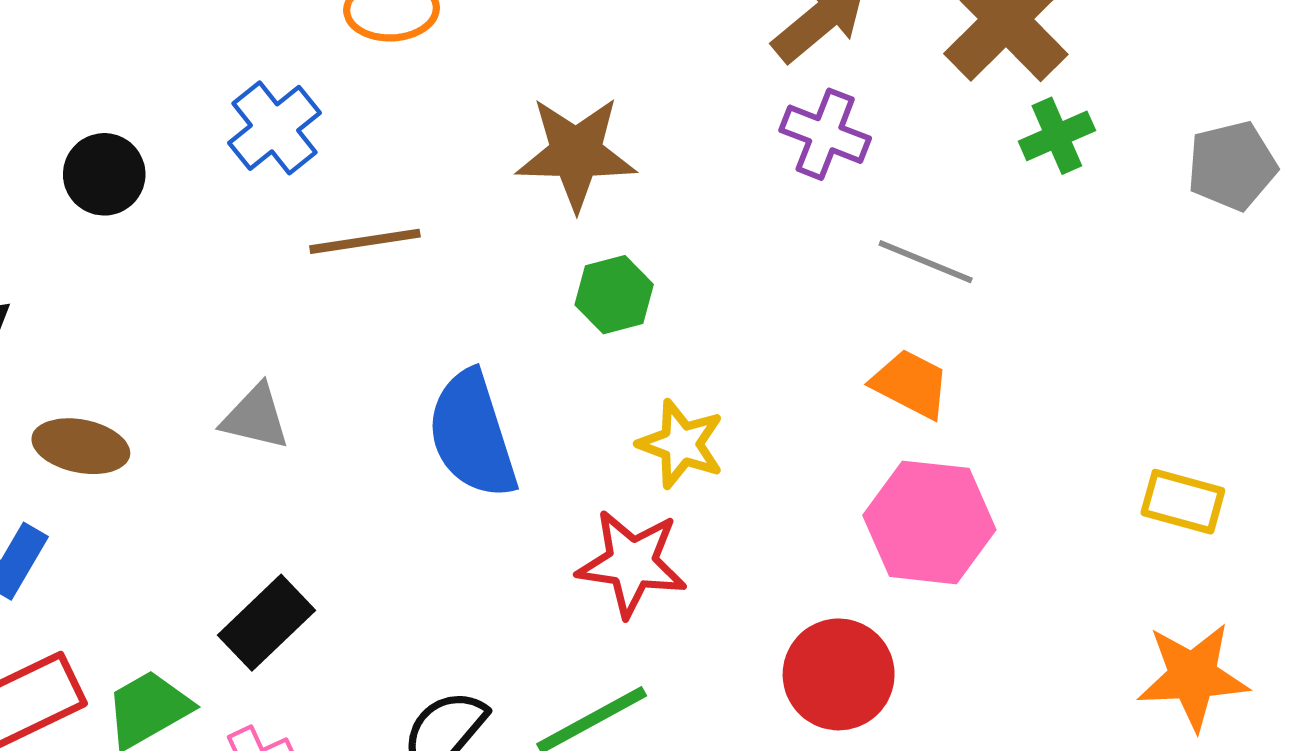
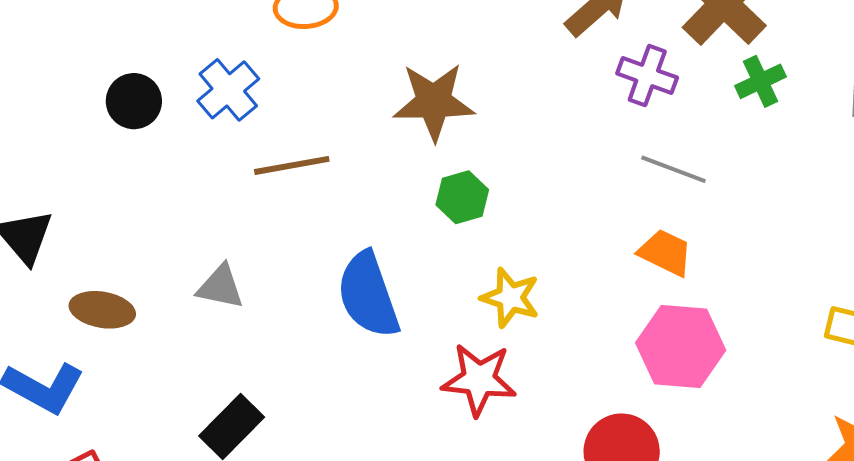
purple cross: (825, 134) -> (647, 76), moved
black circle: (104, 174) -> (134, 101), moved

